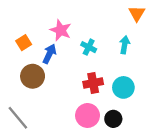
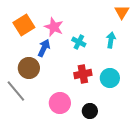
orange square: (24, 43) -> (24, 25), moved, size x1.5
pink circle: (88, 115) -> (60, 103), moved
gray line: (18, 118) -> (16, 91), moved
black circle: (113, 119) -> (90, 111), moved

